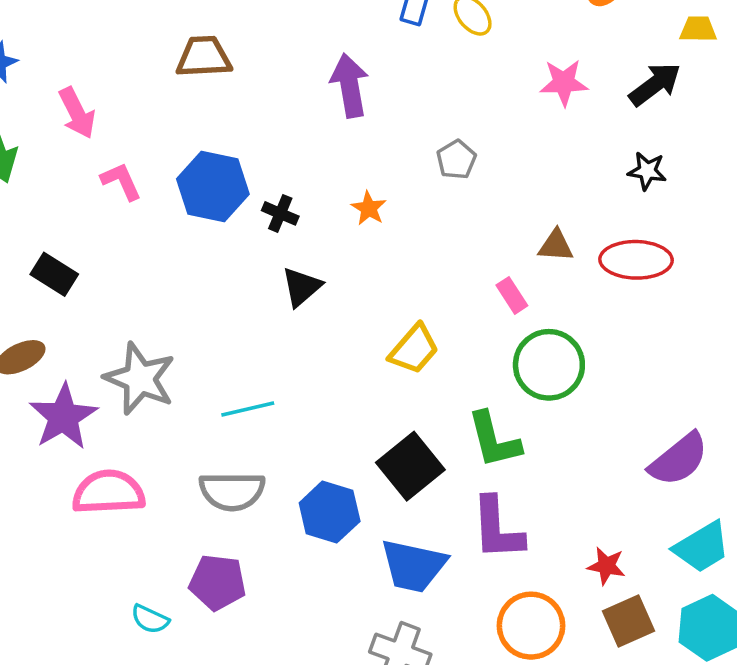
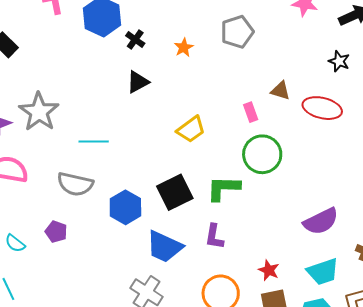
gray pentagon: (456, 160) -> (237, 32), size x1.5
green L-shape: (494, 440) -> (223, 188), turned 93
purple L-shape: (497, 528) -> (214, 237), size x0.7
purple pentagon: (218, 582) -> (56, 232), size x0.7

